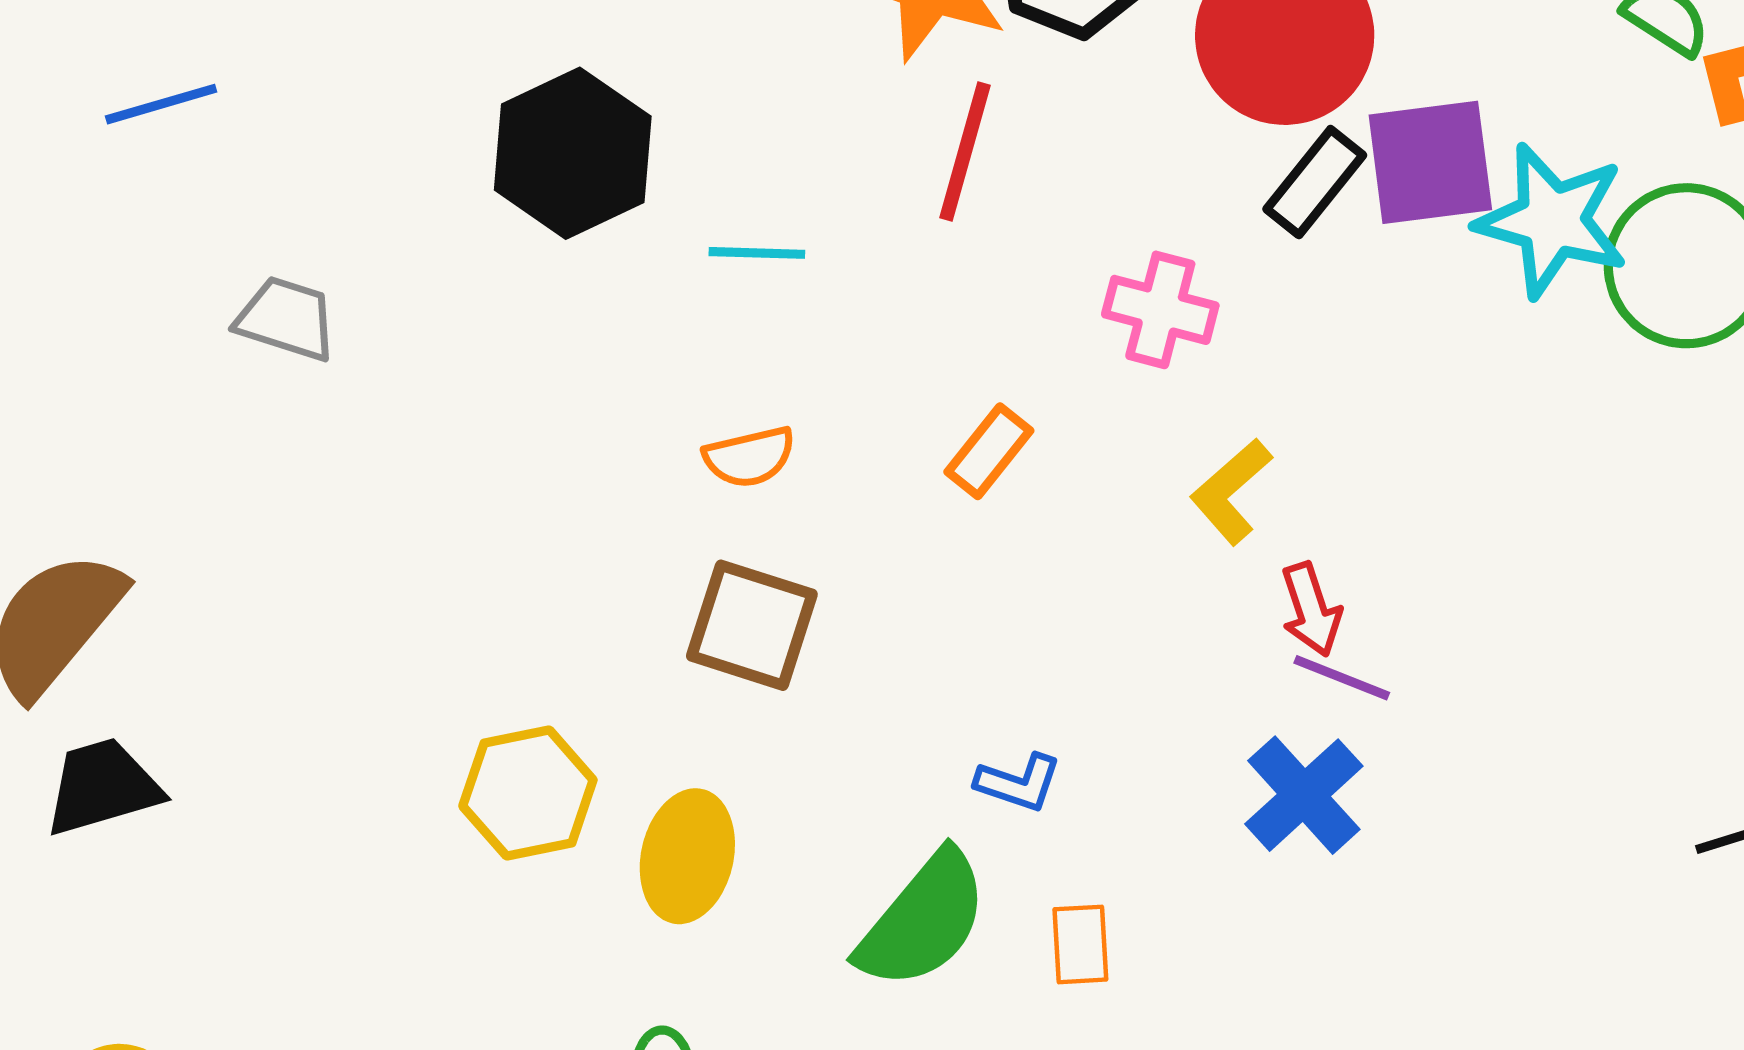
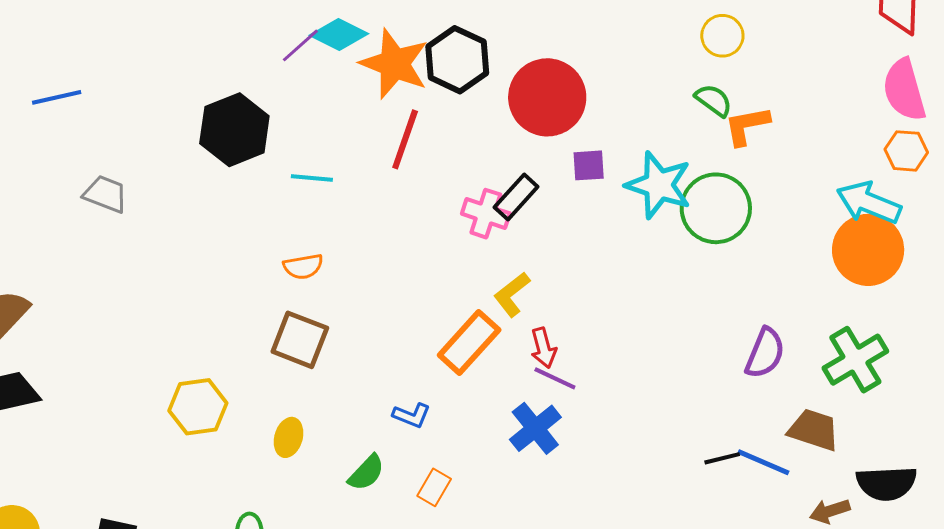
purple square: (1430, 162) -> (589, 165), moved, size x0.6
black rectangle: (1315, 182) -> (516, 197), moved
orange rectangle: (989, 451) -> (469, 342), moved, size x1.6
yellow ellipse: (687, 856) -> (289, 437), moved, size x0.7
green semicircle: (923, 920) -> (366, 473), size x0.6
orange rectangle: (1080, 944) -> (434, 487), turned 30

